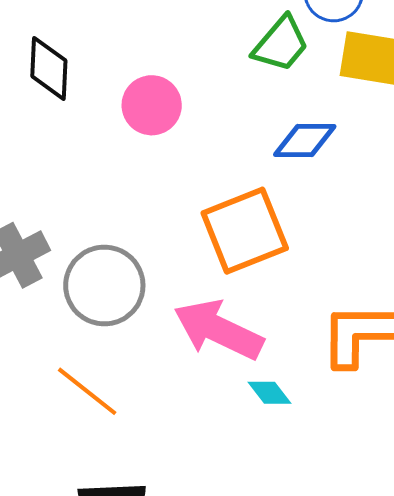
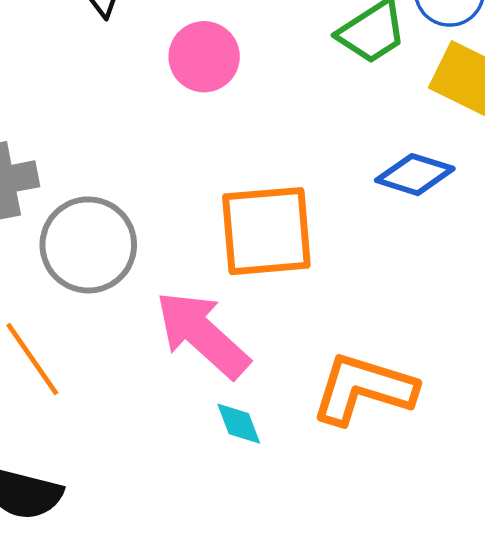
blue diamond: (305, 141) -> (415, 175), moved

